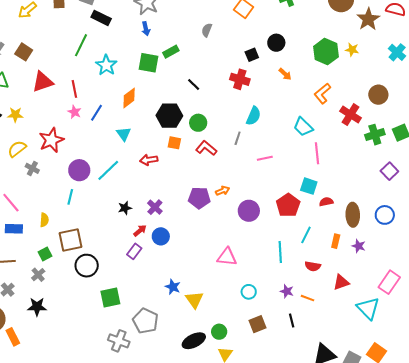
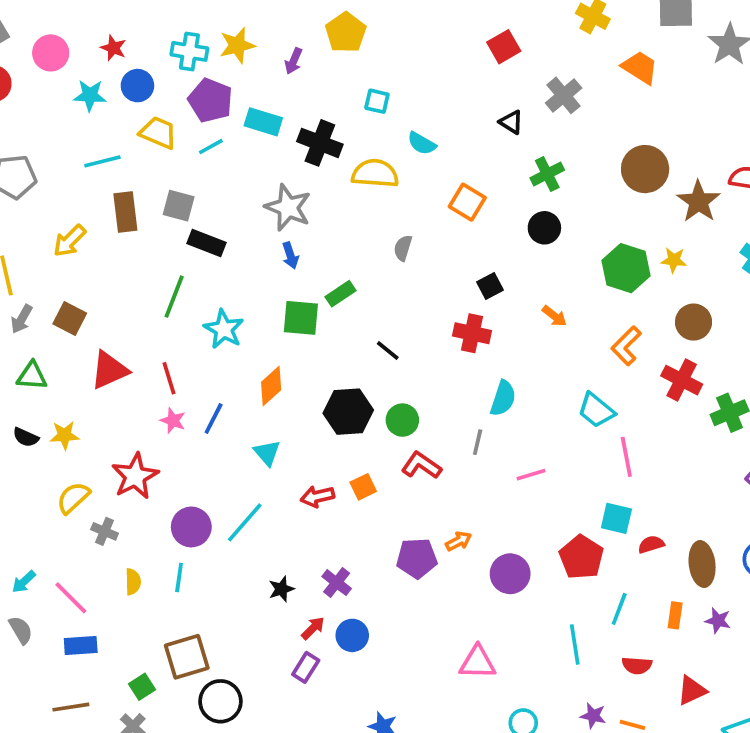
black circle: (276, 43) -> (544, 228), moved
brown circle: (378, 95) -> (694, 322), moved
orange square: (174, 143) -> (363, 487), moved, turned -32
yellow semicircle: (44, 220) -> (133, 582), moved

